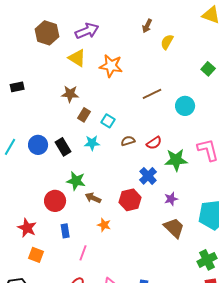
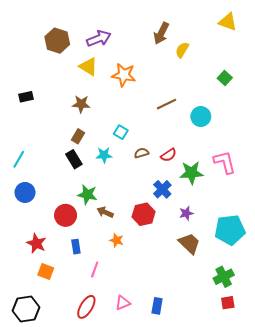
brown arrow: (147, 26) -> (161, 33), size x1.5
brown rectangle: (84, 115) -> (78, 136), moved
blue circle: (38, 145) -> (25, 192), moved

